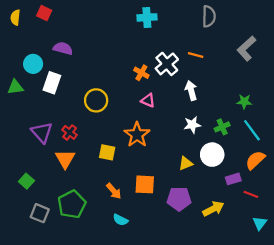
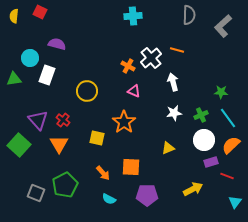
gray L-shape: (246, 48) -> (223, 26), moved
white circle: (212, 155) -> (204, 140), moved
green square: (26, 181) -> (19, 145), moved, size x1.6
purple pentagon: (179, 199) -> (147, 195), moved

